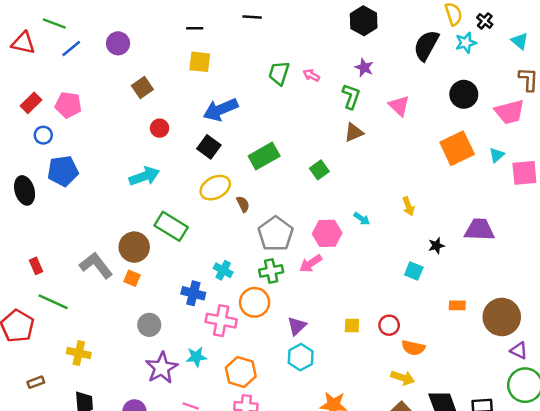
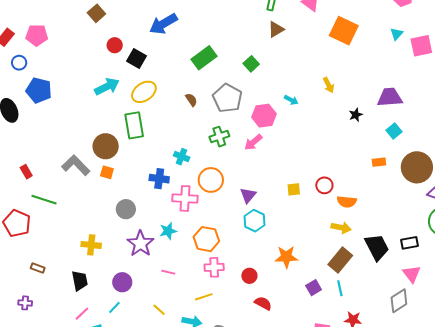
black square: (209, 147) -> (137, 59), moved
orange square: (457, 148) -> (344, 31), moved, turned -32
blue pentagon: (63, 171) -> (39, 90), turned 30
yellow ellipse: (215, 188) -> (144, 92), moved
green rectangle: (171, 226) -> (134, 125), turned 56
gray pentagon: (276, 234) -> (227, 98), moved
green cross: (271, 271) -> (219, 137), moved
cyan square: (414, 271) -> (394, 131), moved, turned 35
yellow cross: (79, 353) -> (91, 245), moved
brown rectangle: (36, 382) -> (38, 268), turned 48

